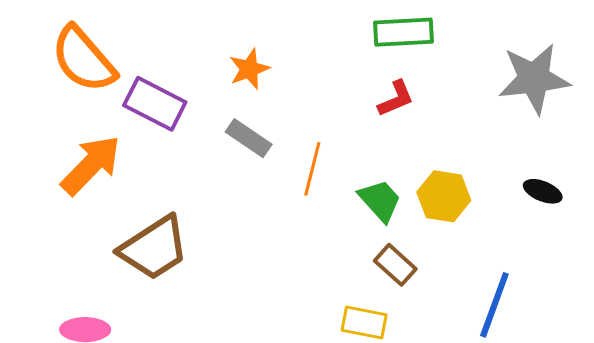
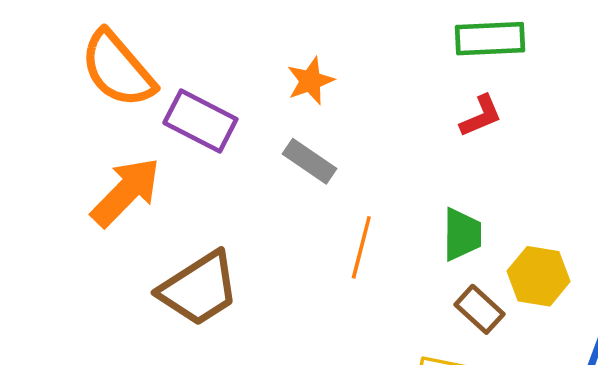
orange line: (312, 169) -> (361, 247), moved
yellow hexagon: (444, 196) -> (539, 276), moved
green trapezoid: (380, 201) -> (462, 234), turned 42

